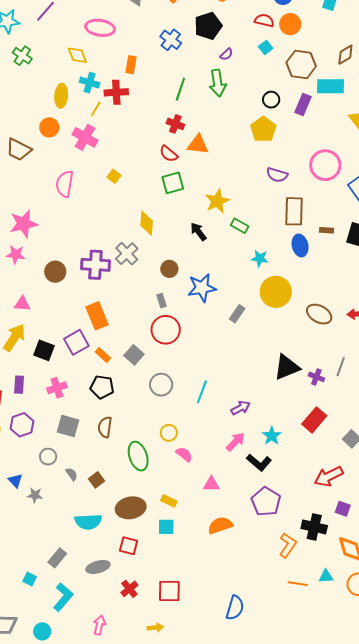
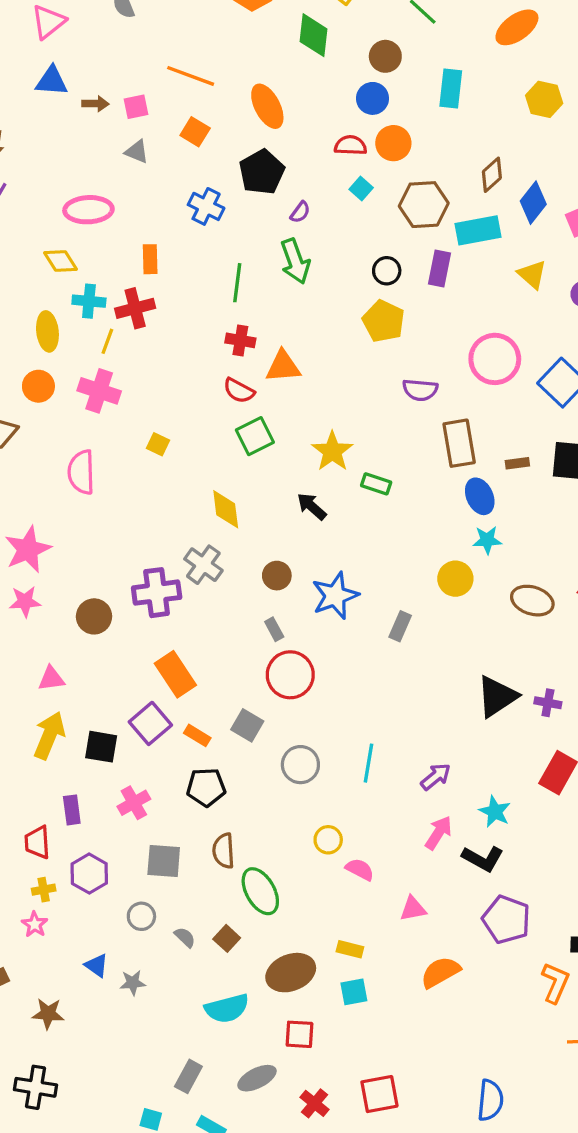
cyan star: (260, 258) -> (487, 540), moved
yellow circle: (276, 292) -> (455, 579), size x0.7
green ellipse: (138, 456) -> (260, 891), moved

